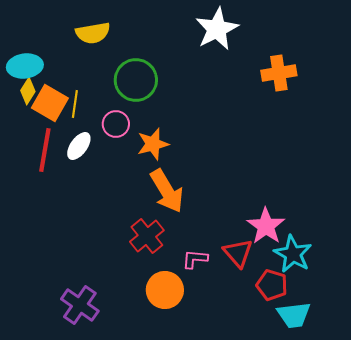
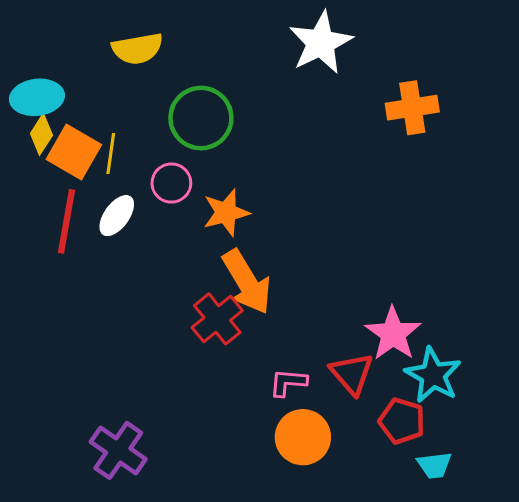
red cross: (147, 236) -> (217, 319), moved
orange circle: (165, 290) -> (303, 437), moved
cyan trapezoid: (294, 315) -> (434, 465), size x0.7

